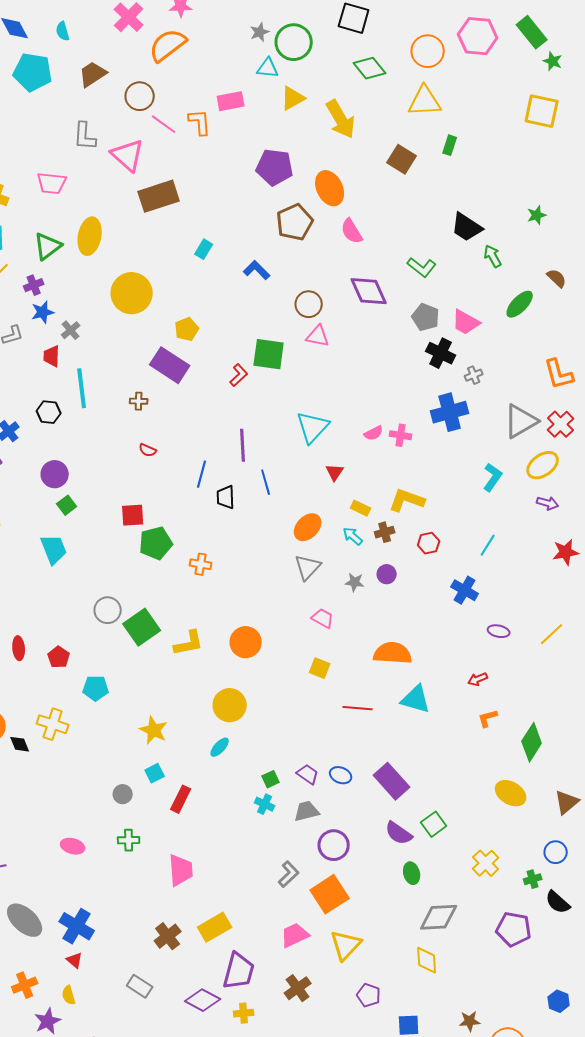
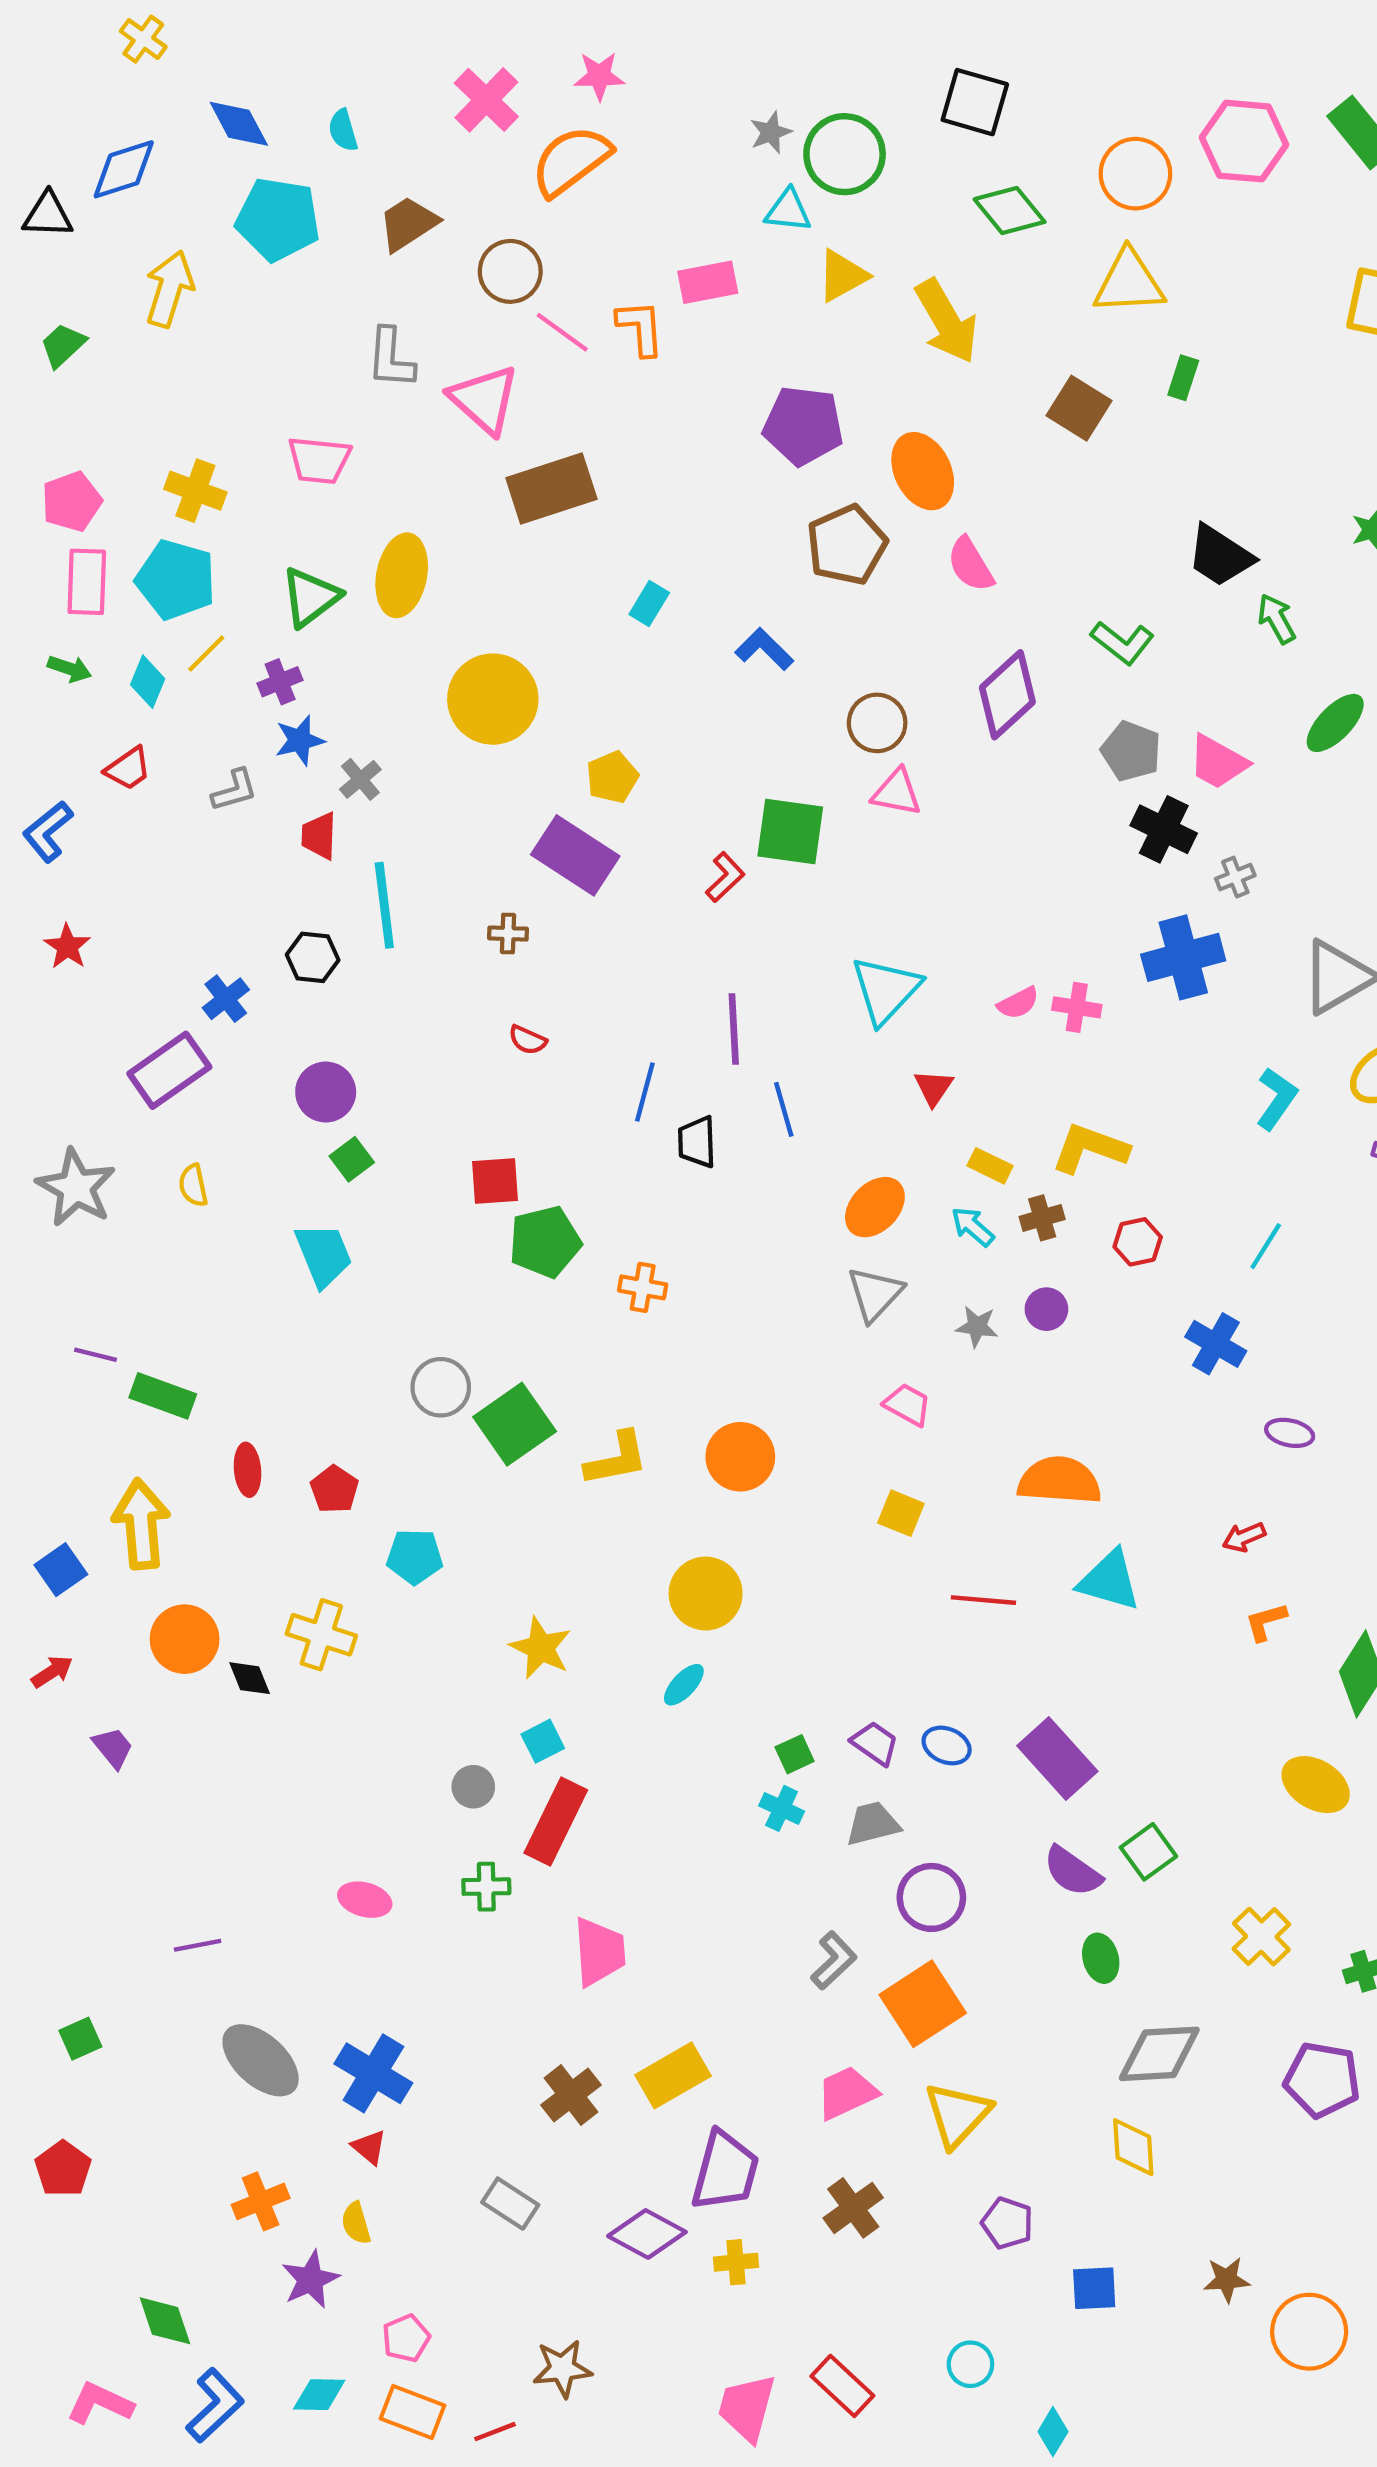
purple diamond: (369, 291) -> (1007, 695), turned 72
red rectangle: (181, 799) -> (556, 1821), moved, size x1.4

